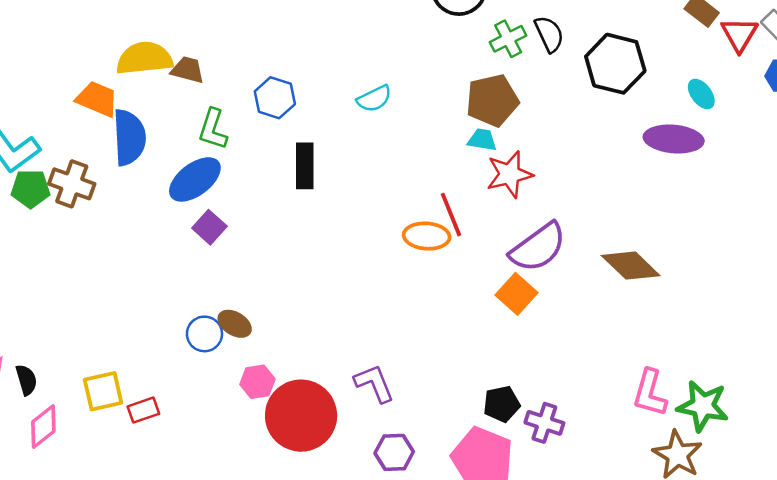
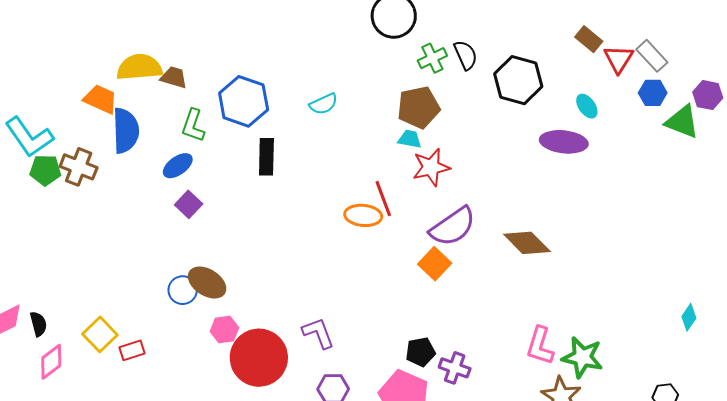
blue hexagon: (275, 98) -> (244, 101), size x1.5
blue ellipse: (195, 179) -> (178, 166), size x0.7
brown ellipse: (235, 324) -> (207, 283), size x1.4
yellow square: (103, 391) -> (100, 334), turned -32

